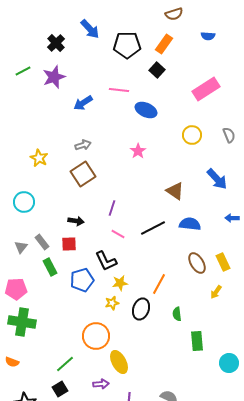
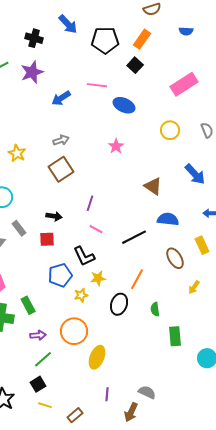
black cross: (56, 43) -> (34, 38), turned -30
black line: (153, 228) -> (134, 237), moved
gray rectangle: (42, 242) -> (19, 228), moved
yellow rectangle: (223, 262) -> (202, 245), moved
green rectangle: (50, 267) -> (28, 305), moved
yellow star: (112, 303) -> (81, 295), moved
yellow ellipse: (119, 362) -> (97, 357), turned 50
purple arrow: (101, 384) -> (38, 335), moved

